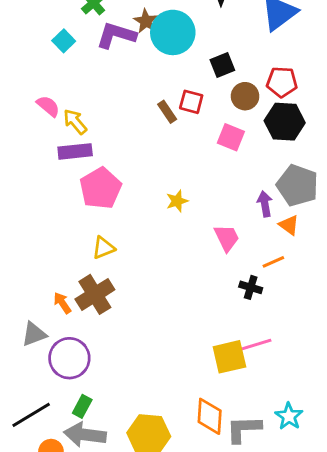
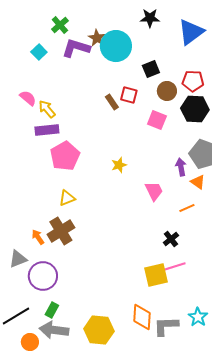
black cross: (251, 287) -> (171, 239), moved, turned 35

